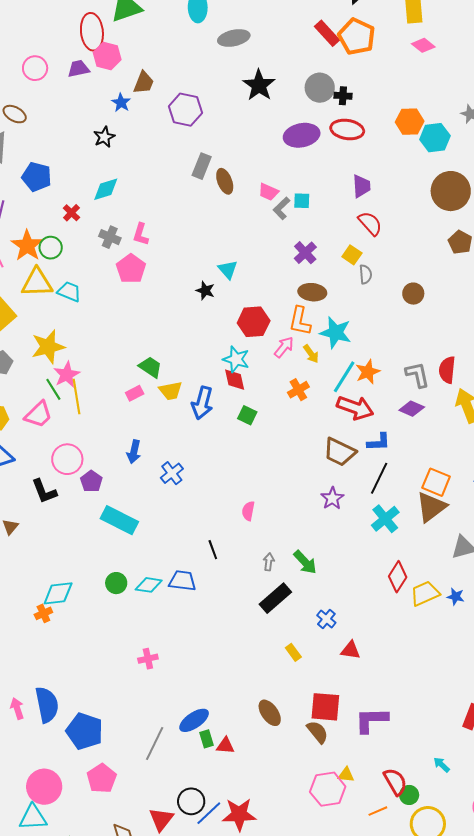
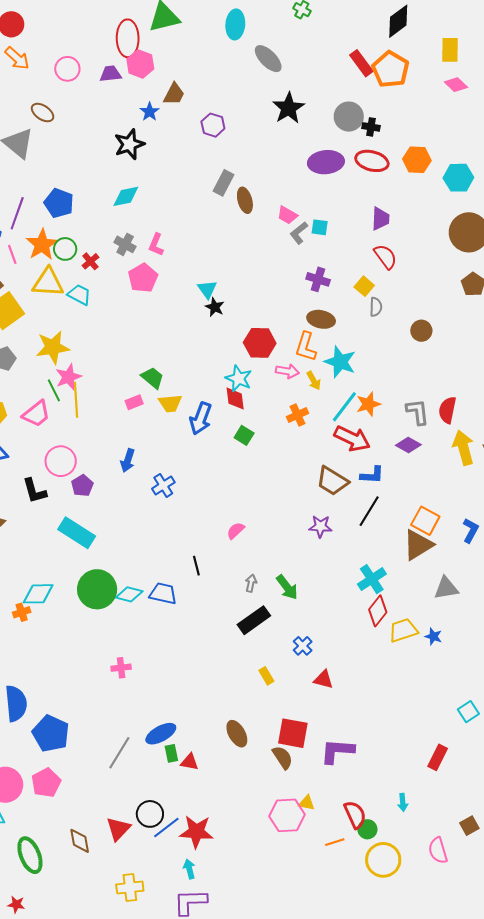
gray ellipse: (234, 38) -> (268, 59), turned 52
purple hexagon: (185, 110) -> (213, 125), size x0.7
orange hexagon: (410, 122) -> (417, 160), moved
black star: (104, 137) -> (129, 144), size x1.4
blue pentagon: (37, 177) -> (59, 203), moved
red cross: (71, 213) -> (90, 261), moved
purple cross: (305, 253) -> (318, 279), turned -35
cyan triangle: (228, 270) -> (207, 289), moved
pink arrow: (284, 347) -> (287, 371), turned 55
purple star: (332, 498) -> (320, 526), turned 30
pink semicircle: (248, 511) -> (236, 531), turned 30
cyan cross: (385, 519) -> (372, 579), moved
cyan rectangle: (119, 520) -> (77, 533), moved
green circle: (116, 583) -> (97, 589), size x1.8
cyan arrow: (442, 765) -> (403, 802), turned -144
pink pentagon: (102, 778) -> (46, 783), moved

